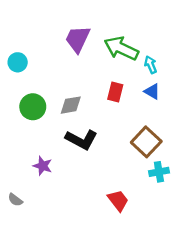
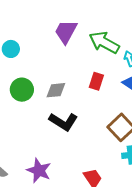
purple star: (43, 166) -> (39, 171), moved, size x1.4

